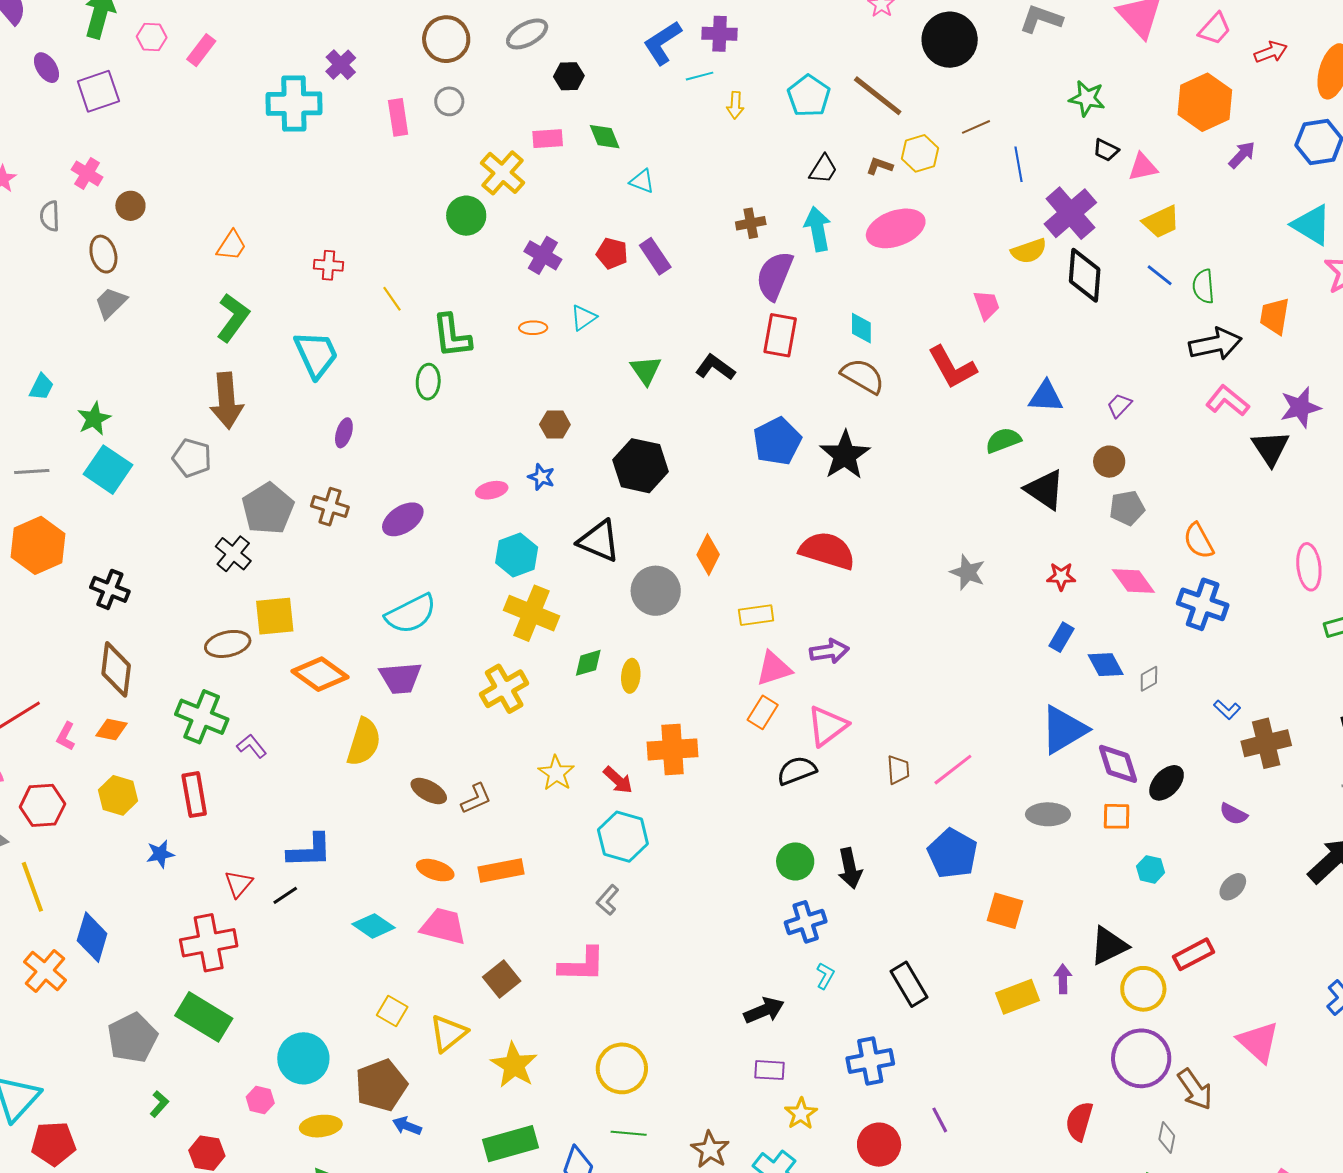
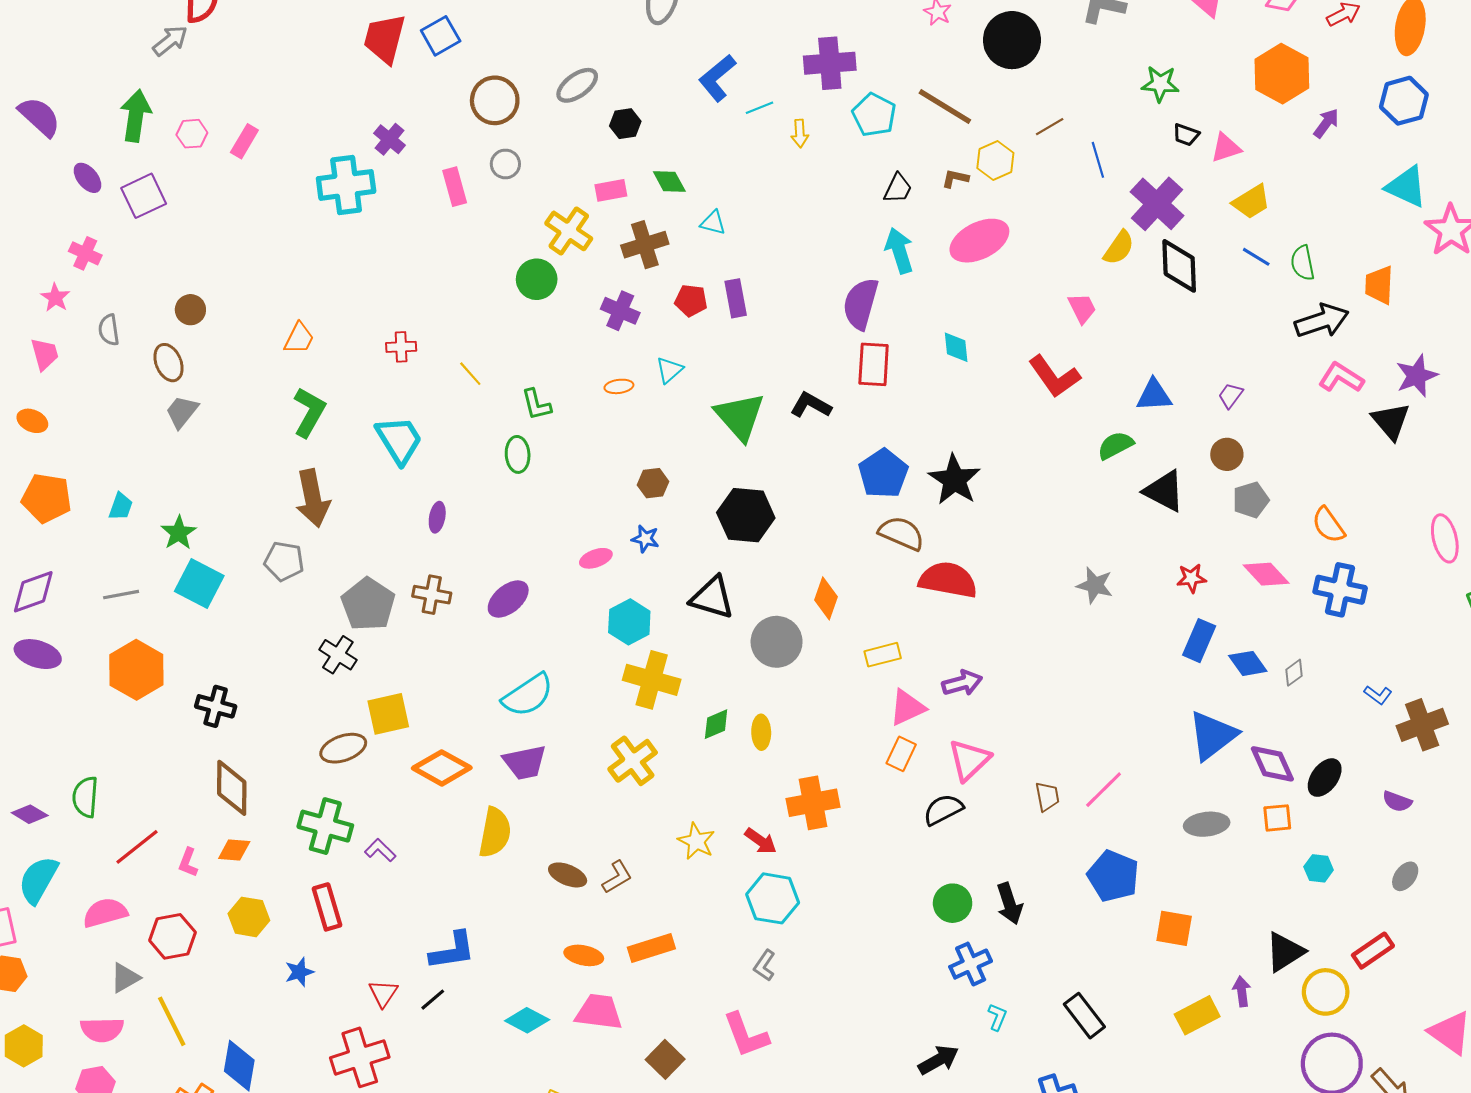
purple cross: (720, 34) -> (830, 63), moved, size x1.4
pink cross: (87, 173) -> (85, 253), moved
brown cross: (751, 223) -> (645, 245), moved, size x1.5
yellow semicircle: (1029, 251) -> (1119, 248), turned -30
purple rectangle: (655, 256) -> (736, 298), turned 30
green L-shape: (452, 336) -> (536, 405), size x0.7
green triangle: (646, 370) -> (740, 417), size x1.6
brown semicircle: (863, 376) -> (901, 533), moved
blue rectangle: (1061, 637) -> (1199, 641), size x1.4
pink L-shape: (582, 965) -> (746, 1035), turned 75

